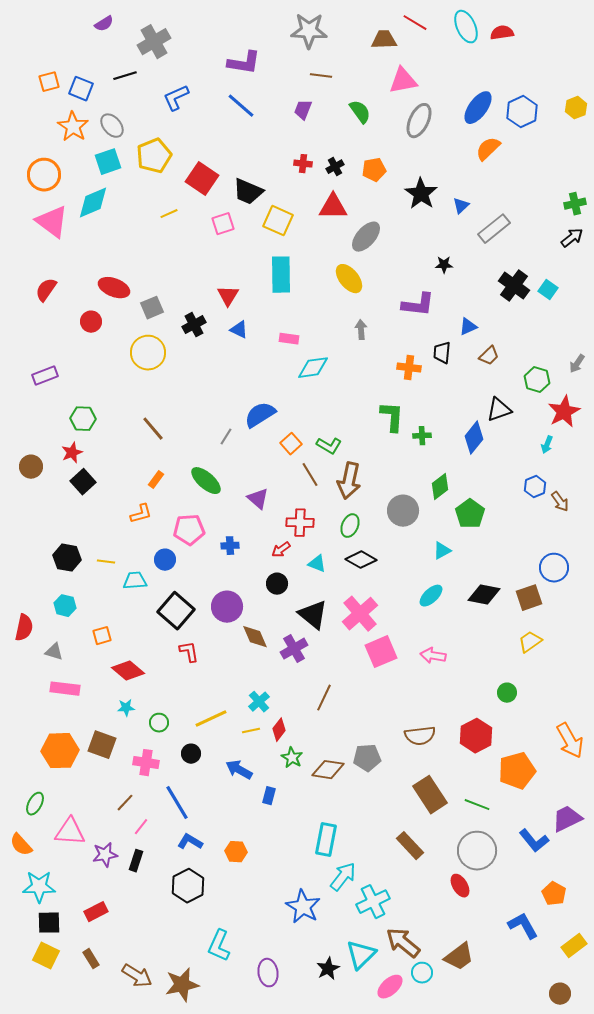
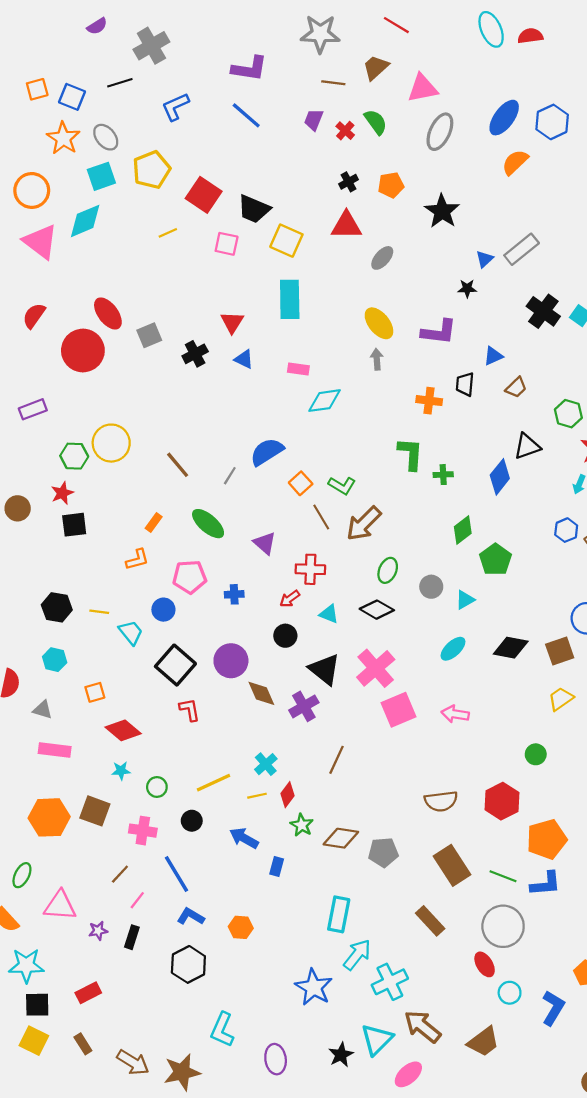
red line: (415, 23) -> (396, 25), moved
brown trapezoid: (384, 40) -> (376, 67), moved, turned -40
red cross: (303, 164) -> (345, 131), moved, turned 36
blue triangle: (461, 206) -> (485, 259), moved
pink square: (223, 224) -> (227, 244), turned 30
gray ellipse: (366, 237) -> (382, 258), size x0.7
yellow ellipse: (349, 279) -> (379, 323), moved
red ellipse: (114, 288) -> (108, 313), turned 32
red circle: (91, 322) -> (83, 351), size x1.8
yellow circle: (148, 353) -> (111, 443), moved
brown line: (153, 429) -> (178, 465), moved
brown arrow: (349, 481) -> (364, 524), turned 33
black square: (83, 482) -> (74, 525), turned 35
gray circle: (403, 511) -> (431, 587), moved, size x0.7
green ellipse: (350, 526) -> (388, 570), moved
cyan trapezoid: (135, 581) -> (131, 632), turned 55
gray pentagon: (367, 758) -> (383, 852), moved
blue L-shape: (534, 841) -> (546, 884), moved, turned -56
purple star: (105, 855) -> (98, 931), size x0.7
blue L-shape: (523, 926) -> (553, 1008), turned 60
cyan circle: (422, 973) -> (510, 993), moved

